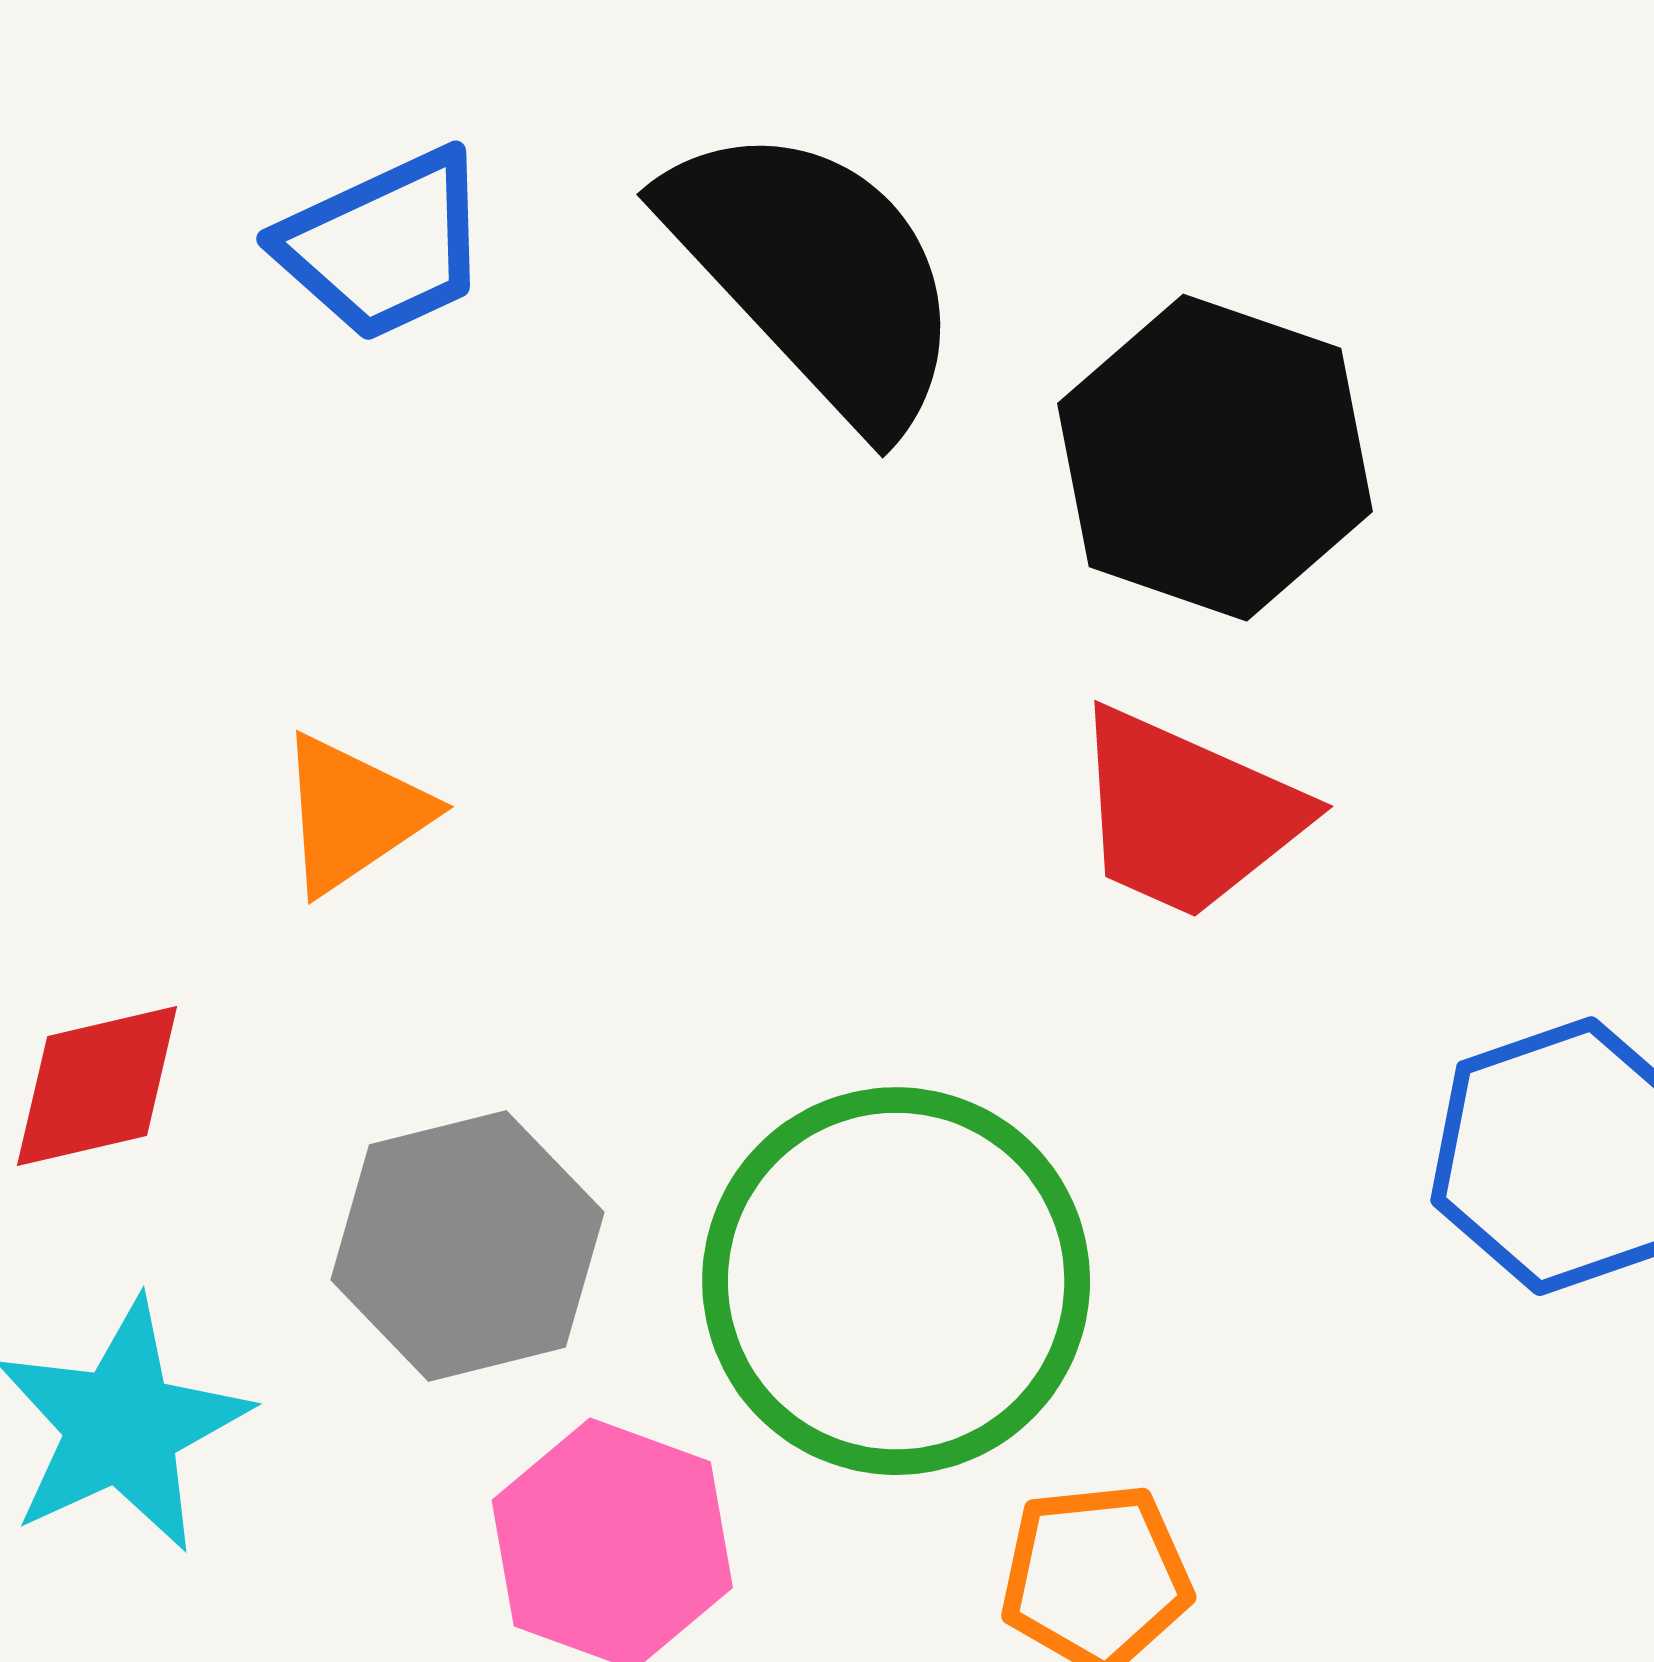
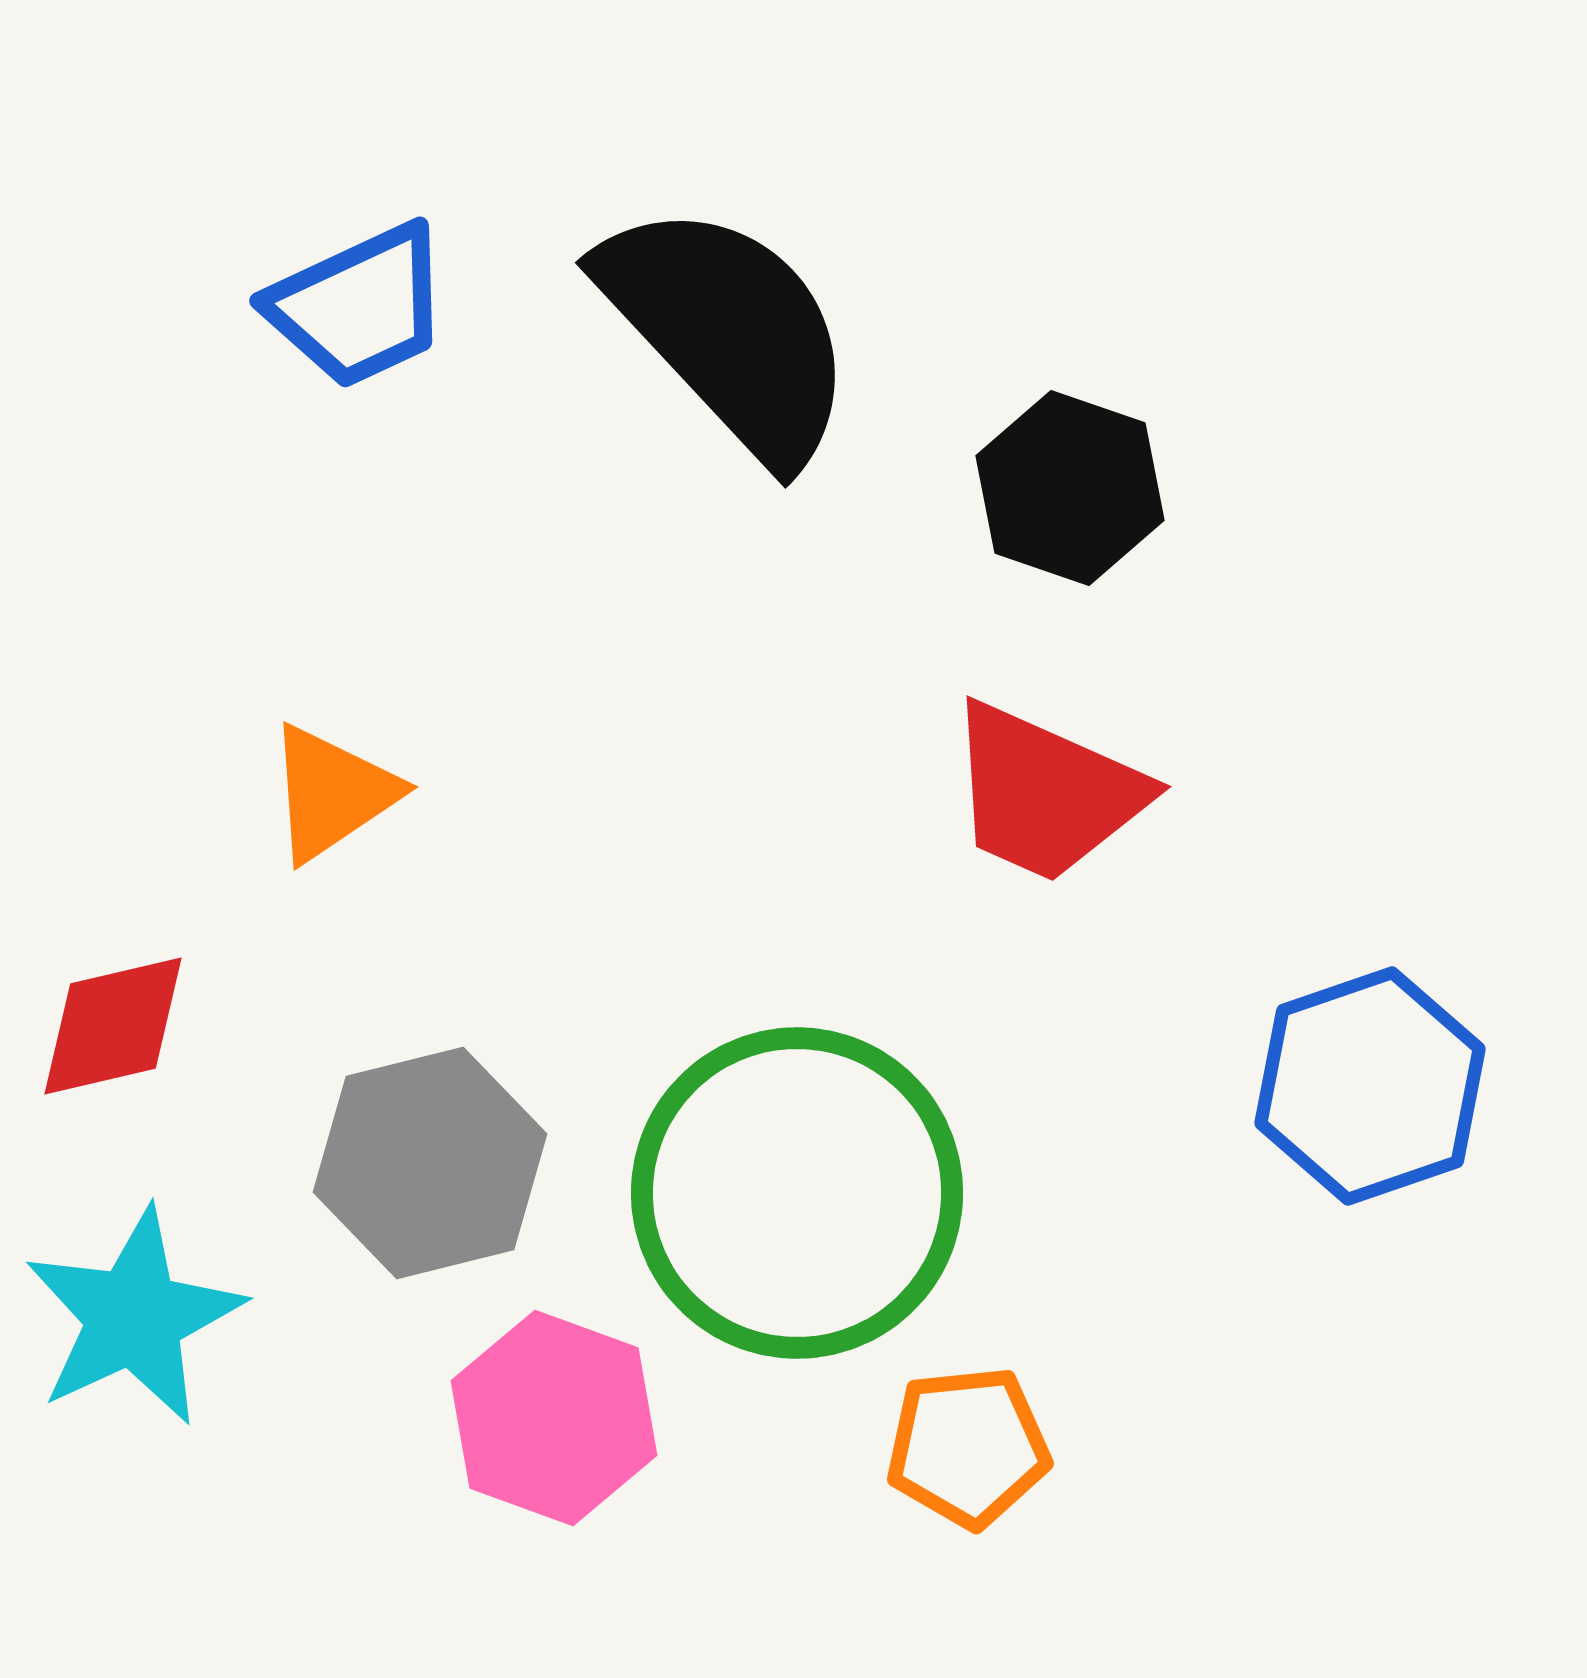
black hexagon: (1215, 458) -> (1070, 488), size x0.7

